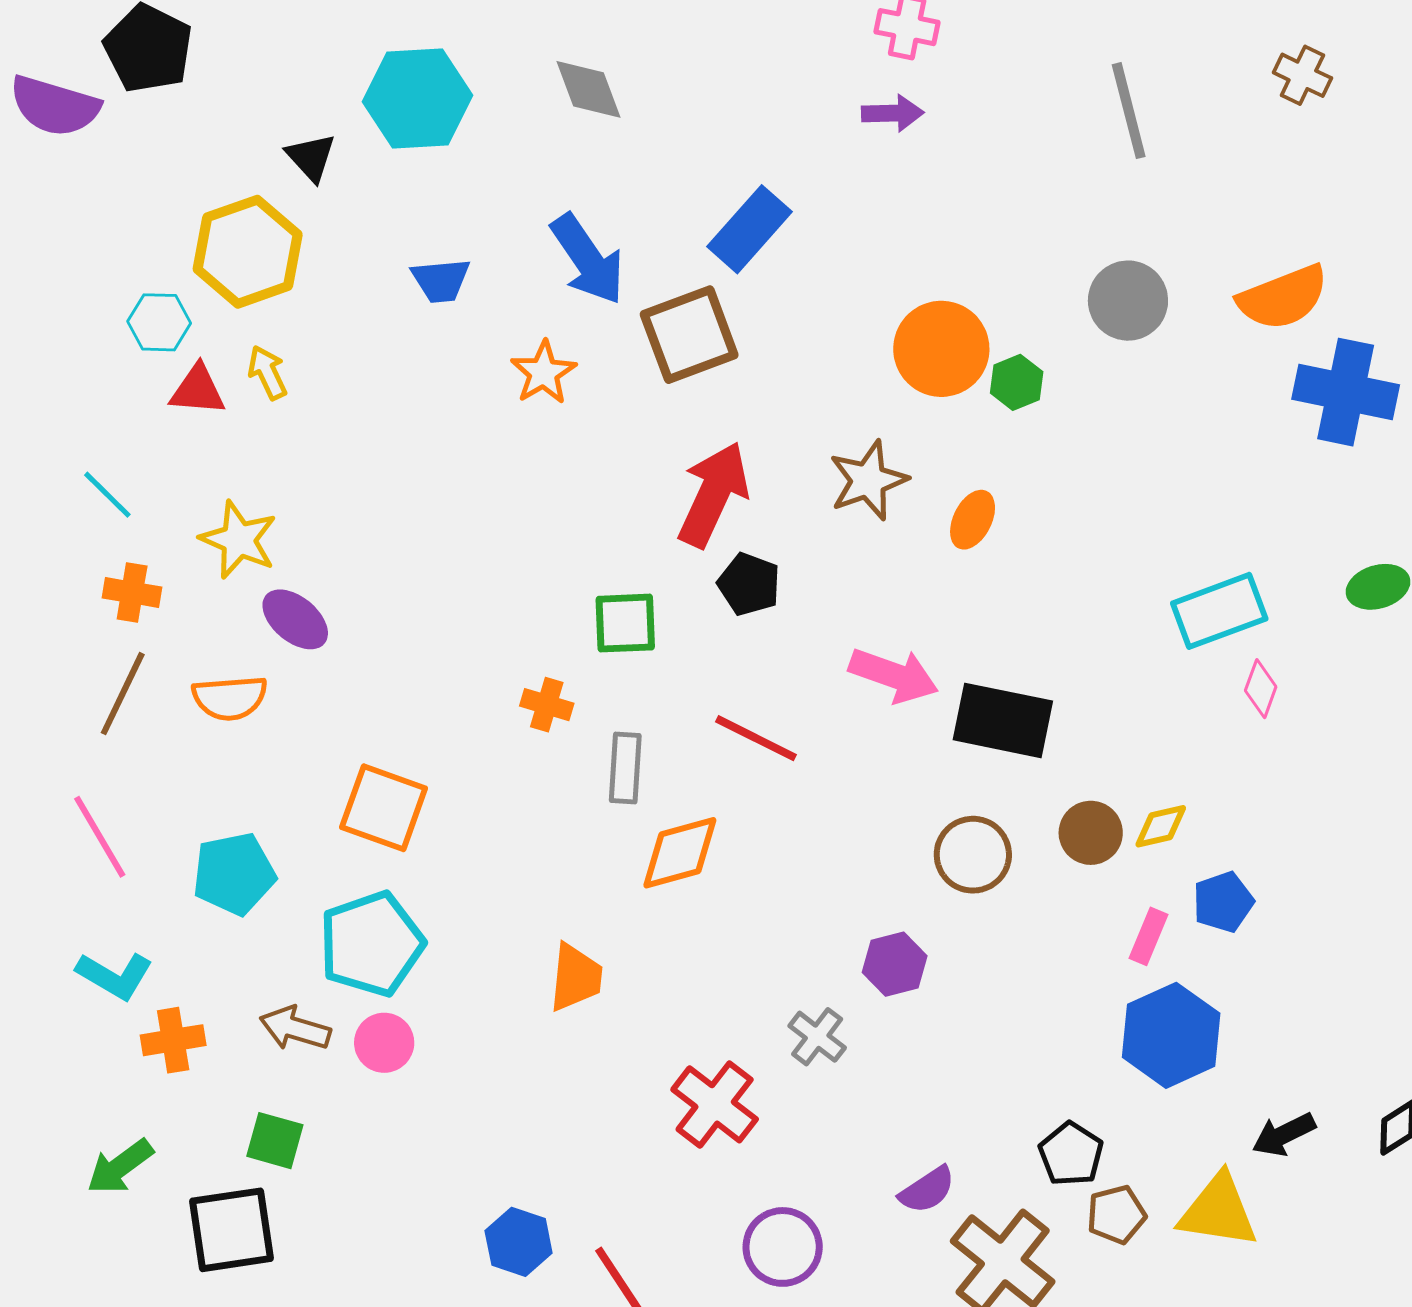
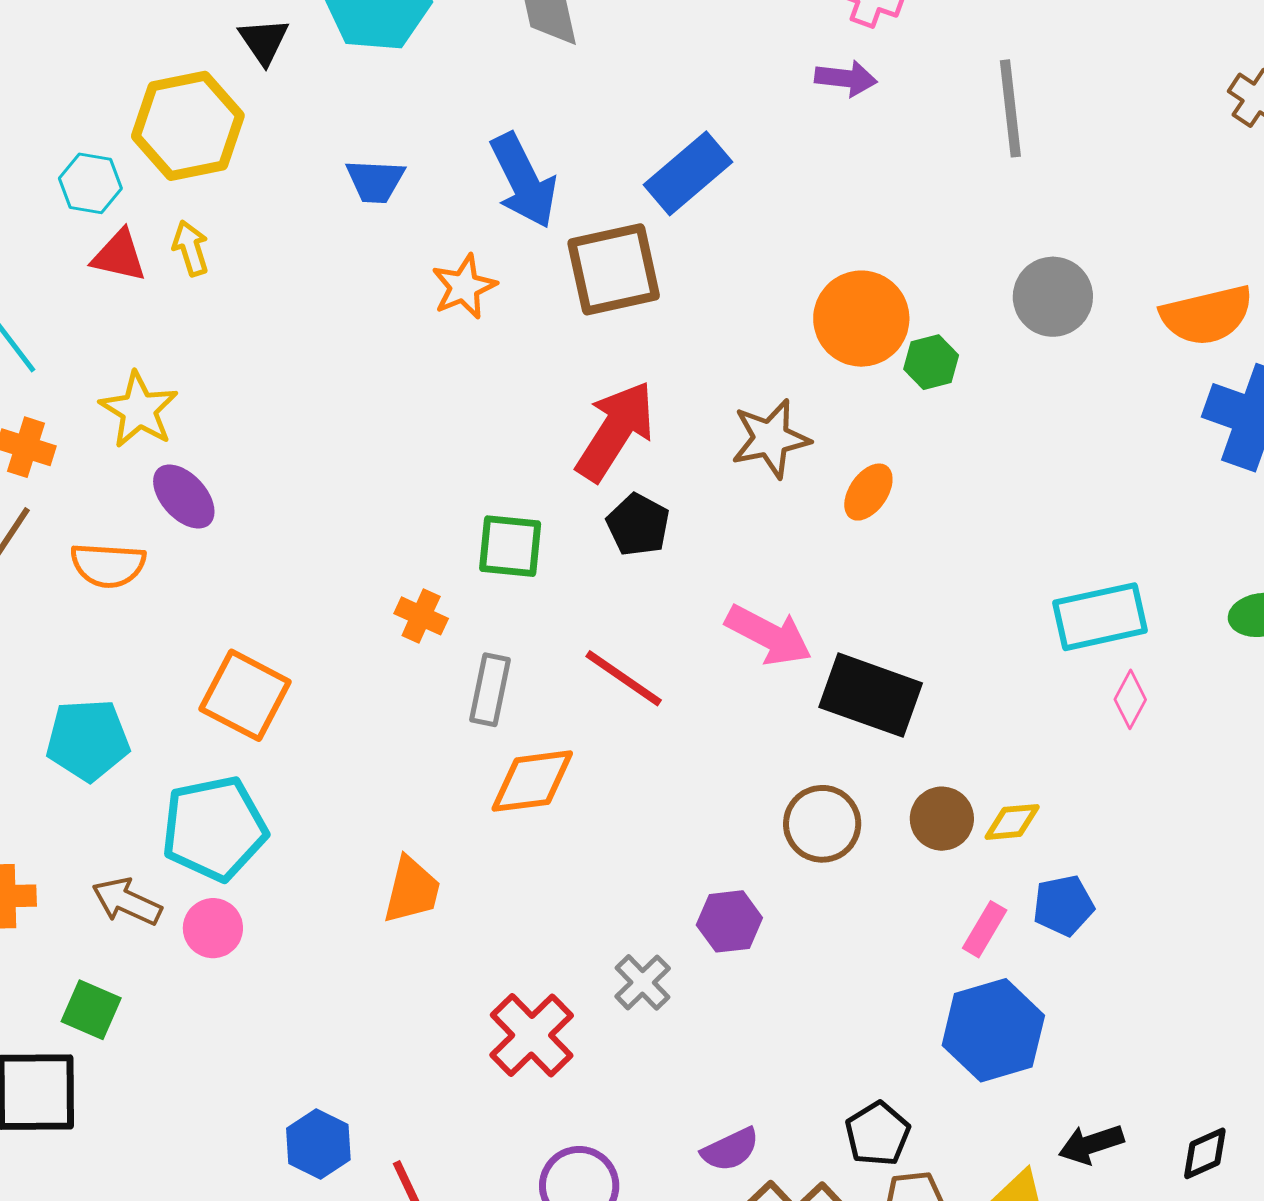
gray line: (1129, 111) -> (1010, 108), moved

